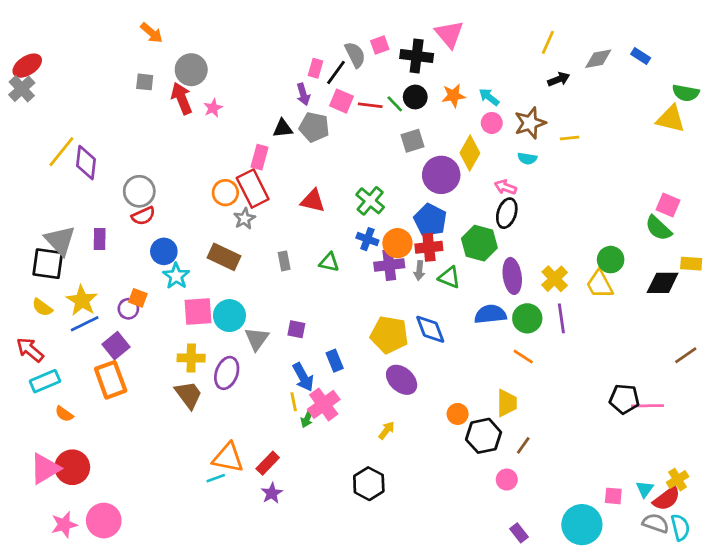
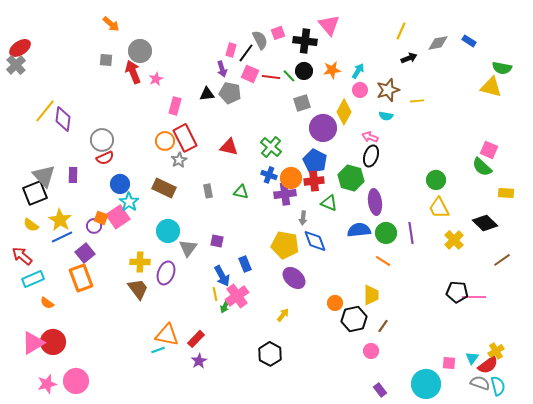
cyan arrow: (489, 97) -> (358, 71), turned 84
pink rectangle: (259, 157) -> (175, 106), moved
green circle: (611, 260) -> (436, 180), moved
black square: (48, 264) -> (35, 193), turned -30
gray arrow: (419, 271) -> (303, 218), moved
yellow cross: (555, 279) -> (454, 240), moved
black diamond: (663, 283) -> (485, 223), moved, turned 45
pink square: (198, 311) -> (118, 217), moved, turned -30

